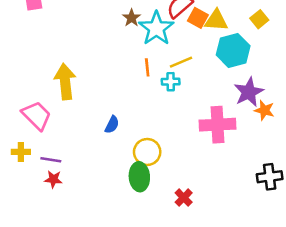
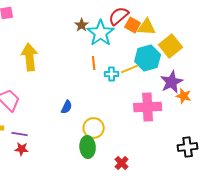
yellow square: (259, 19) -> (171, 46), moved, size x1.6
cyan hexagon: (233, 50) -> (148, 58), moved
yellow line: (181, 62) -> (130, 69), moved
yellow arrow: (65, 82) -> (30, 57), moved

